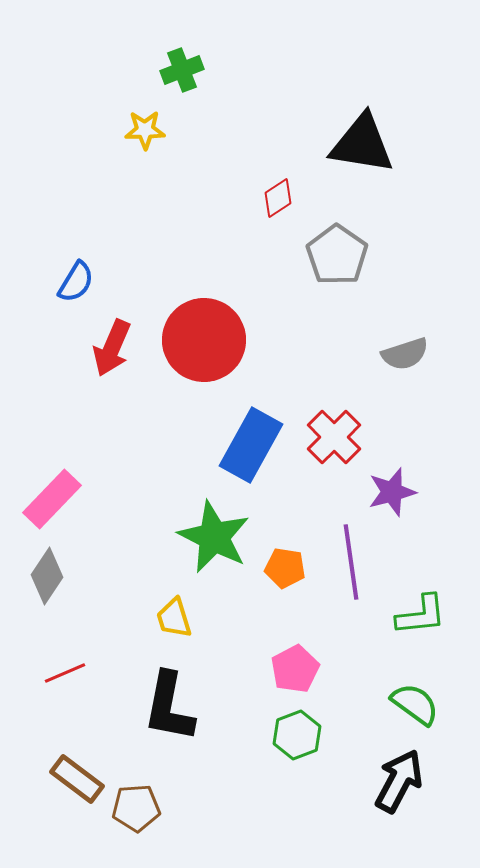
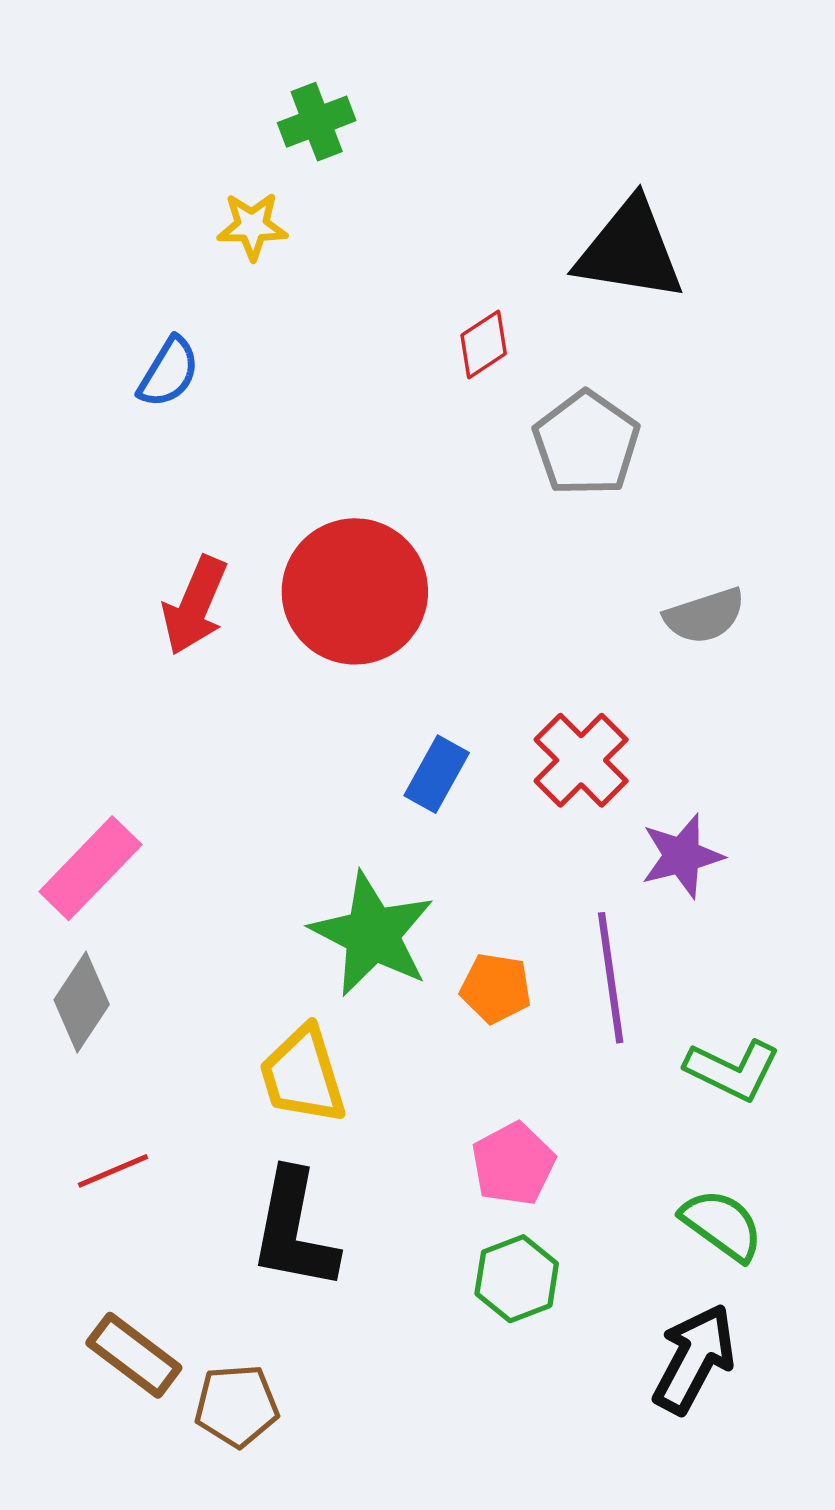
blue semicircle: (76, 282) -> (169, 372), moved
blue rectangle: (251, 445) -> (437, 774), size x0.6
green L-shape: (421, 615) -> (732, 1070), turned 32
yellow trapezoid: (174, 618) -> (303, 1075), size x1.4

